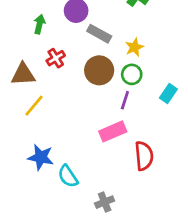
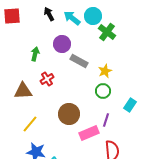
brown circle: (99, 70) -> (69, 114), moved
purple line: (125, 100) -> (106, 120), moved
yellow line: (34, 106) -> (30, 124), moved

